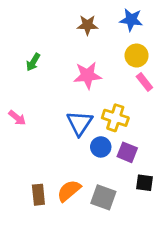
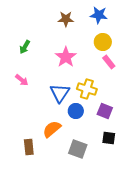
pink star: (87, 75) -> (66, 57), turned -30
pink arrow: (17, 118) -> (22, 80), moved
purple square: (127, 152) -> (105, 111), moved
orange semicircle: (69, 191) -> (52, 129), moved

